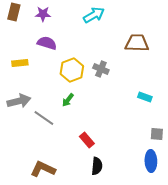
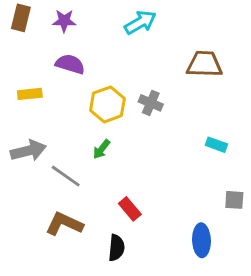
blue ellipse: (151, 161) -> (201, 240), moved
black semicircle: (97, 166) -> (116, 248), moved
brown L-shape: (43, 169) -> (64, 224), moved

